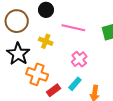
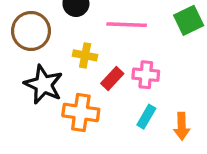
pink cross: (79, 59) -> (146, 75), turned -35
red rectangle: (54, 90) -> (112, 79), moved

